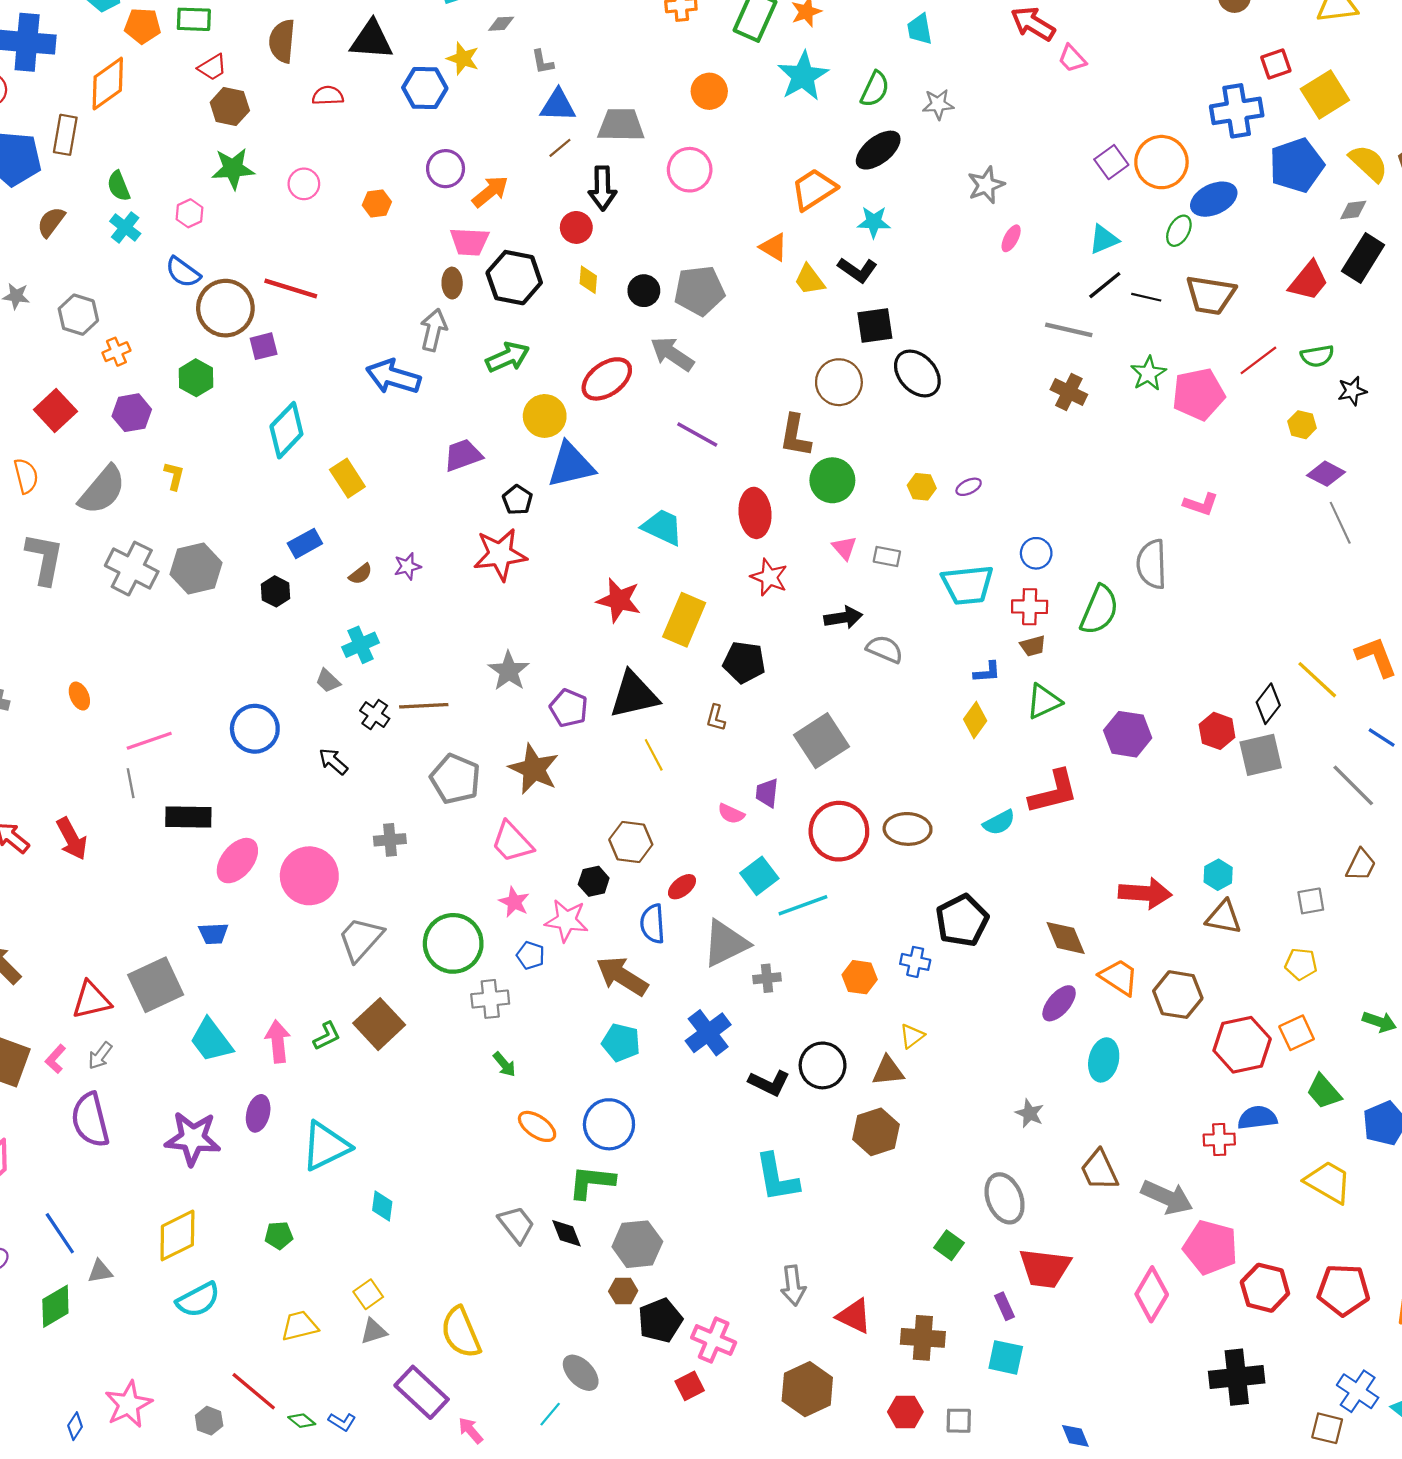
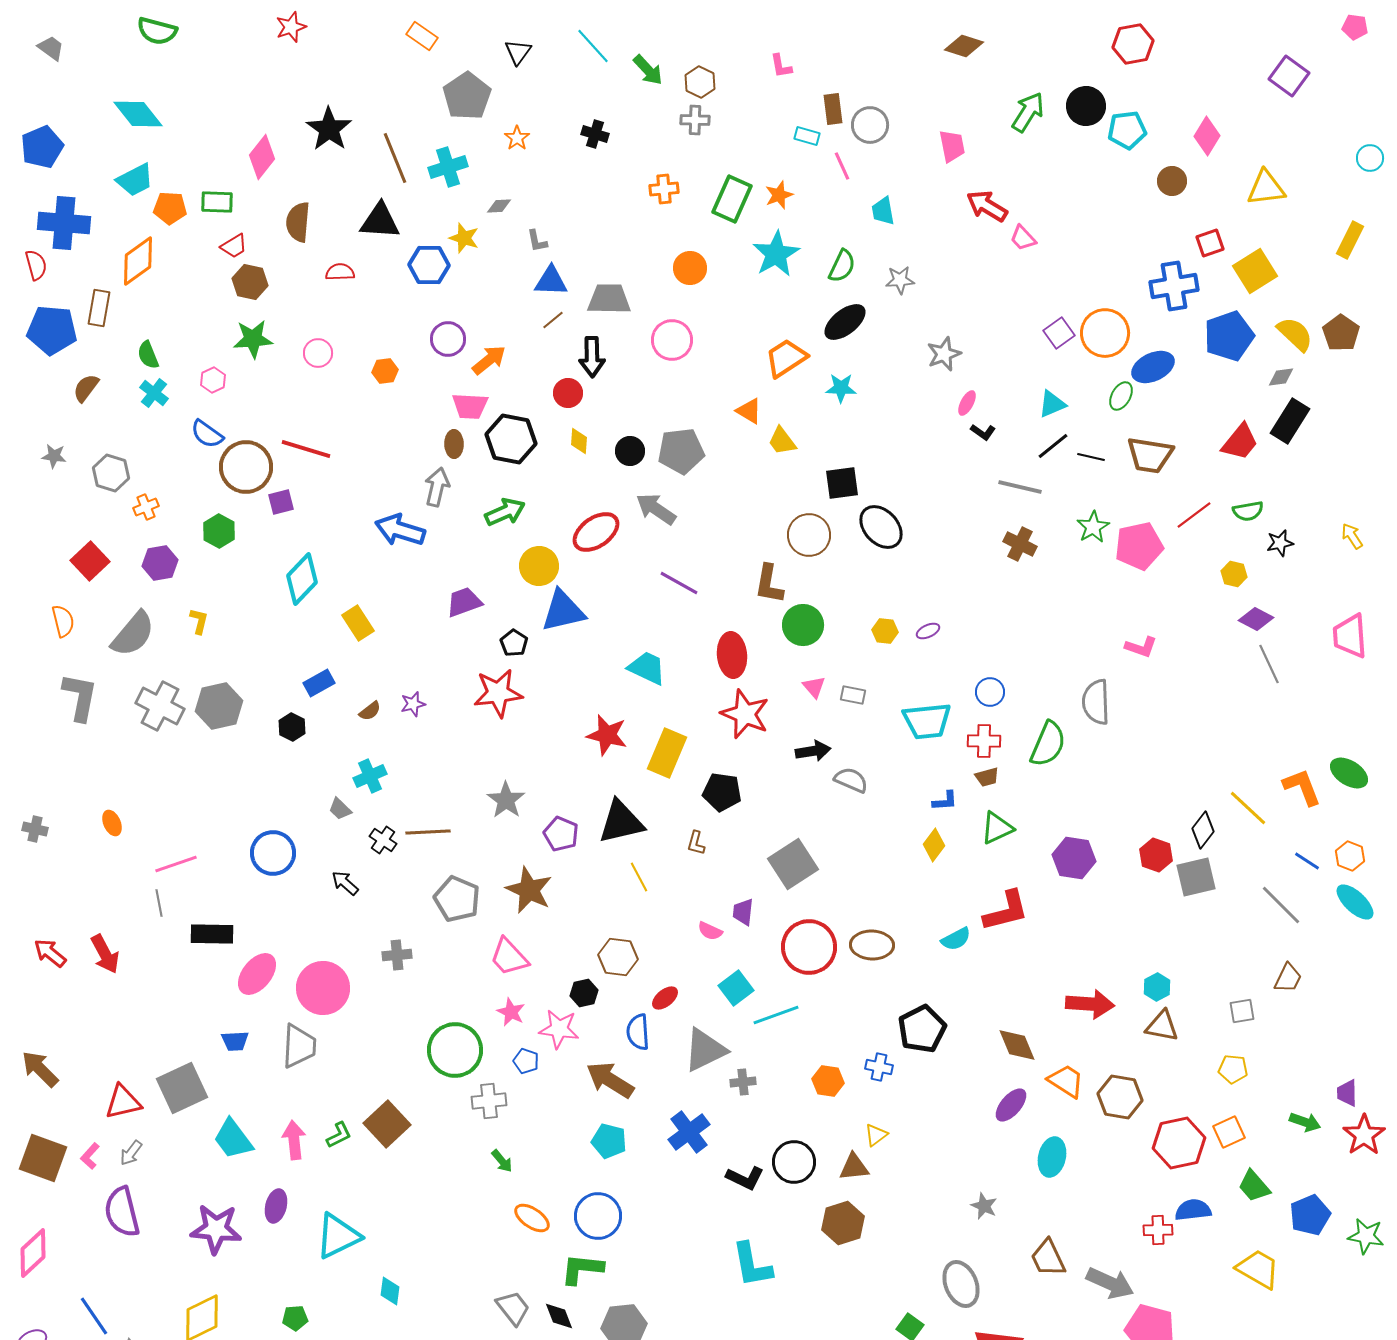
black L-shape: (857, 270) -> (983, 432), moved, size x0.7
red star: (769, 577) -> (745, 714), size x1.4
gray trapezoid: (361, 939) -> (299, 1046), moved, turned 141

